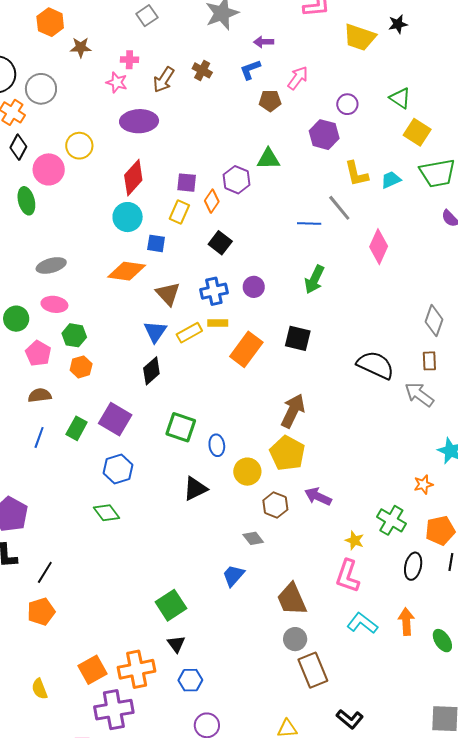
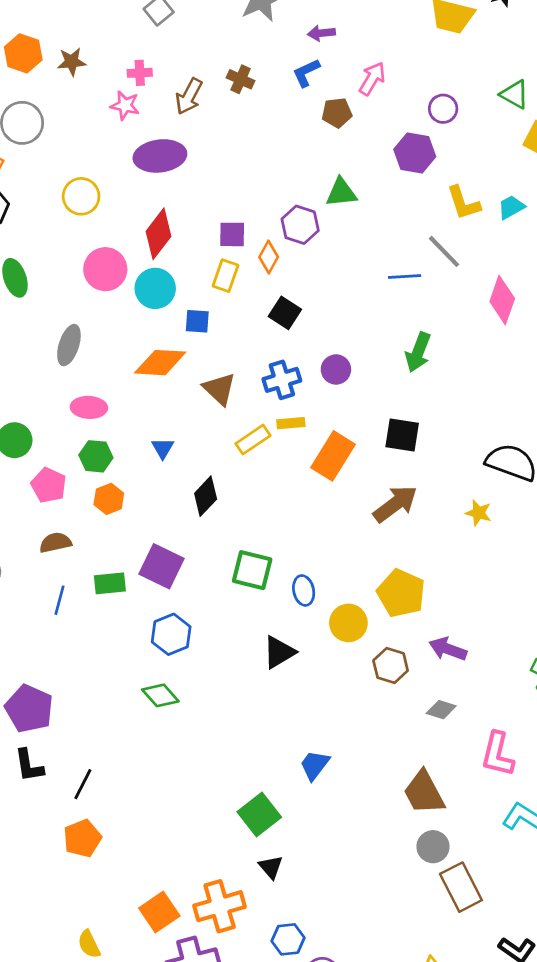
orange hexagon: (50, 22) -> (23, 53), moved
pink circle: (49, 169) -> (105, 269), moved
gray ellipse: (51, 265) -> (69, 345), moved, turned -52
pink ellipse: (54, 304) -> (89, 407), moved
blue triangle: (155, 332) -> (163, 448), moved, size x0.7
brown arrow: (293, 411) -> (395, 504), moved, turned 32
green rectangle: (77, 428) -> (110, 583), turned 60
gray diamond: (253, 538) -> (441, 710), moved, turned -30
yellow star: (355, 540) -> (478, 513), moved
blue trapezoid: (233, 576) -> (315, 765), moved
blue hexagon: (190, 680) -> (288, 939), moved

